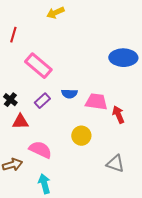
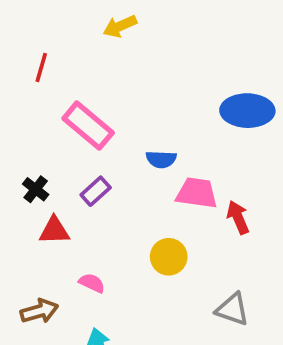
blue semicircle: (69, 94) -> (161, 159), moved
pink semicircle: (40, 150) -> (92, 283), size x0.6

